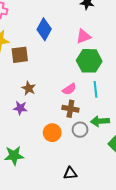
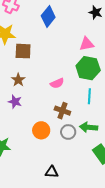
blue diamond: (44, 29) -> (48, 17), moved
brown star: (29, 88) -> (18, 80), moved
pink semicircle: (69, 89) -> (57, 83), moved

